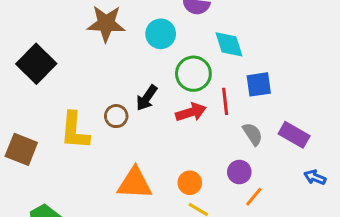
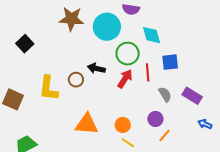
cyan circle: (161, 34) -> (107, 27), size x1.4
black square: (36, 64) -> (25, 44), size x0.7
black arrow: (147, 98) -> (96, 68), turned 66
red arrow: (191, 112) -> (125, 79), turned -42

